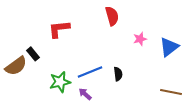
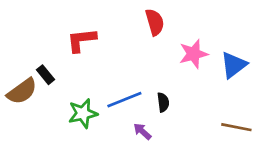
pink star: (140, 39) -> (194, 54), size x1.5
purple arrow: (85, 94) -> (142, 131), moved

